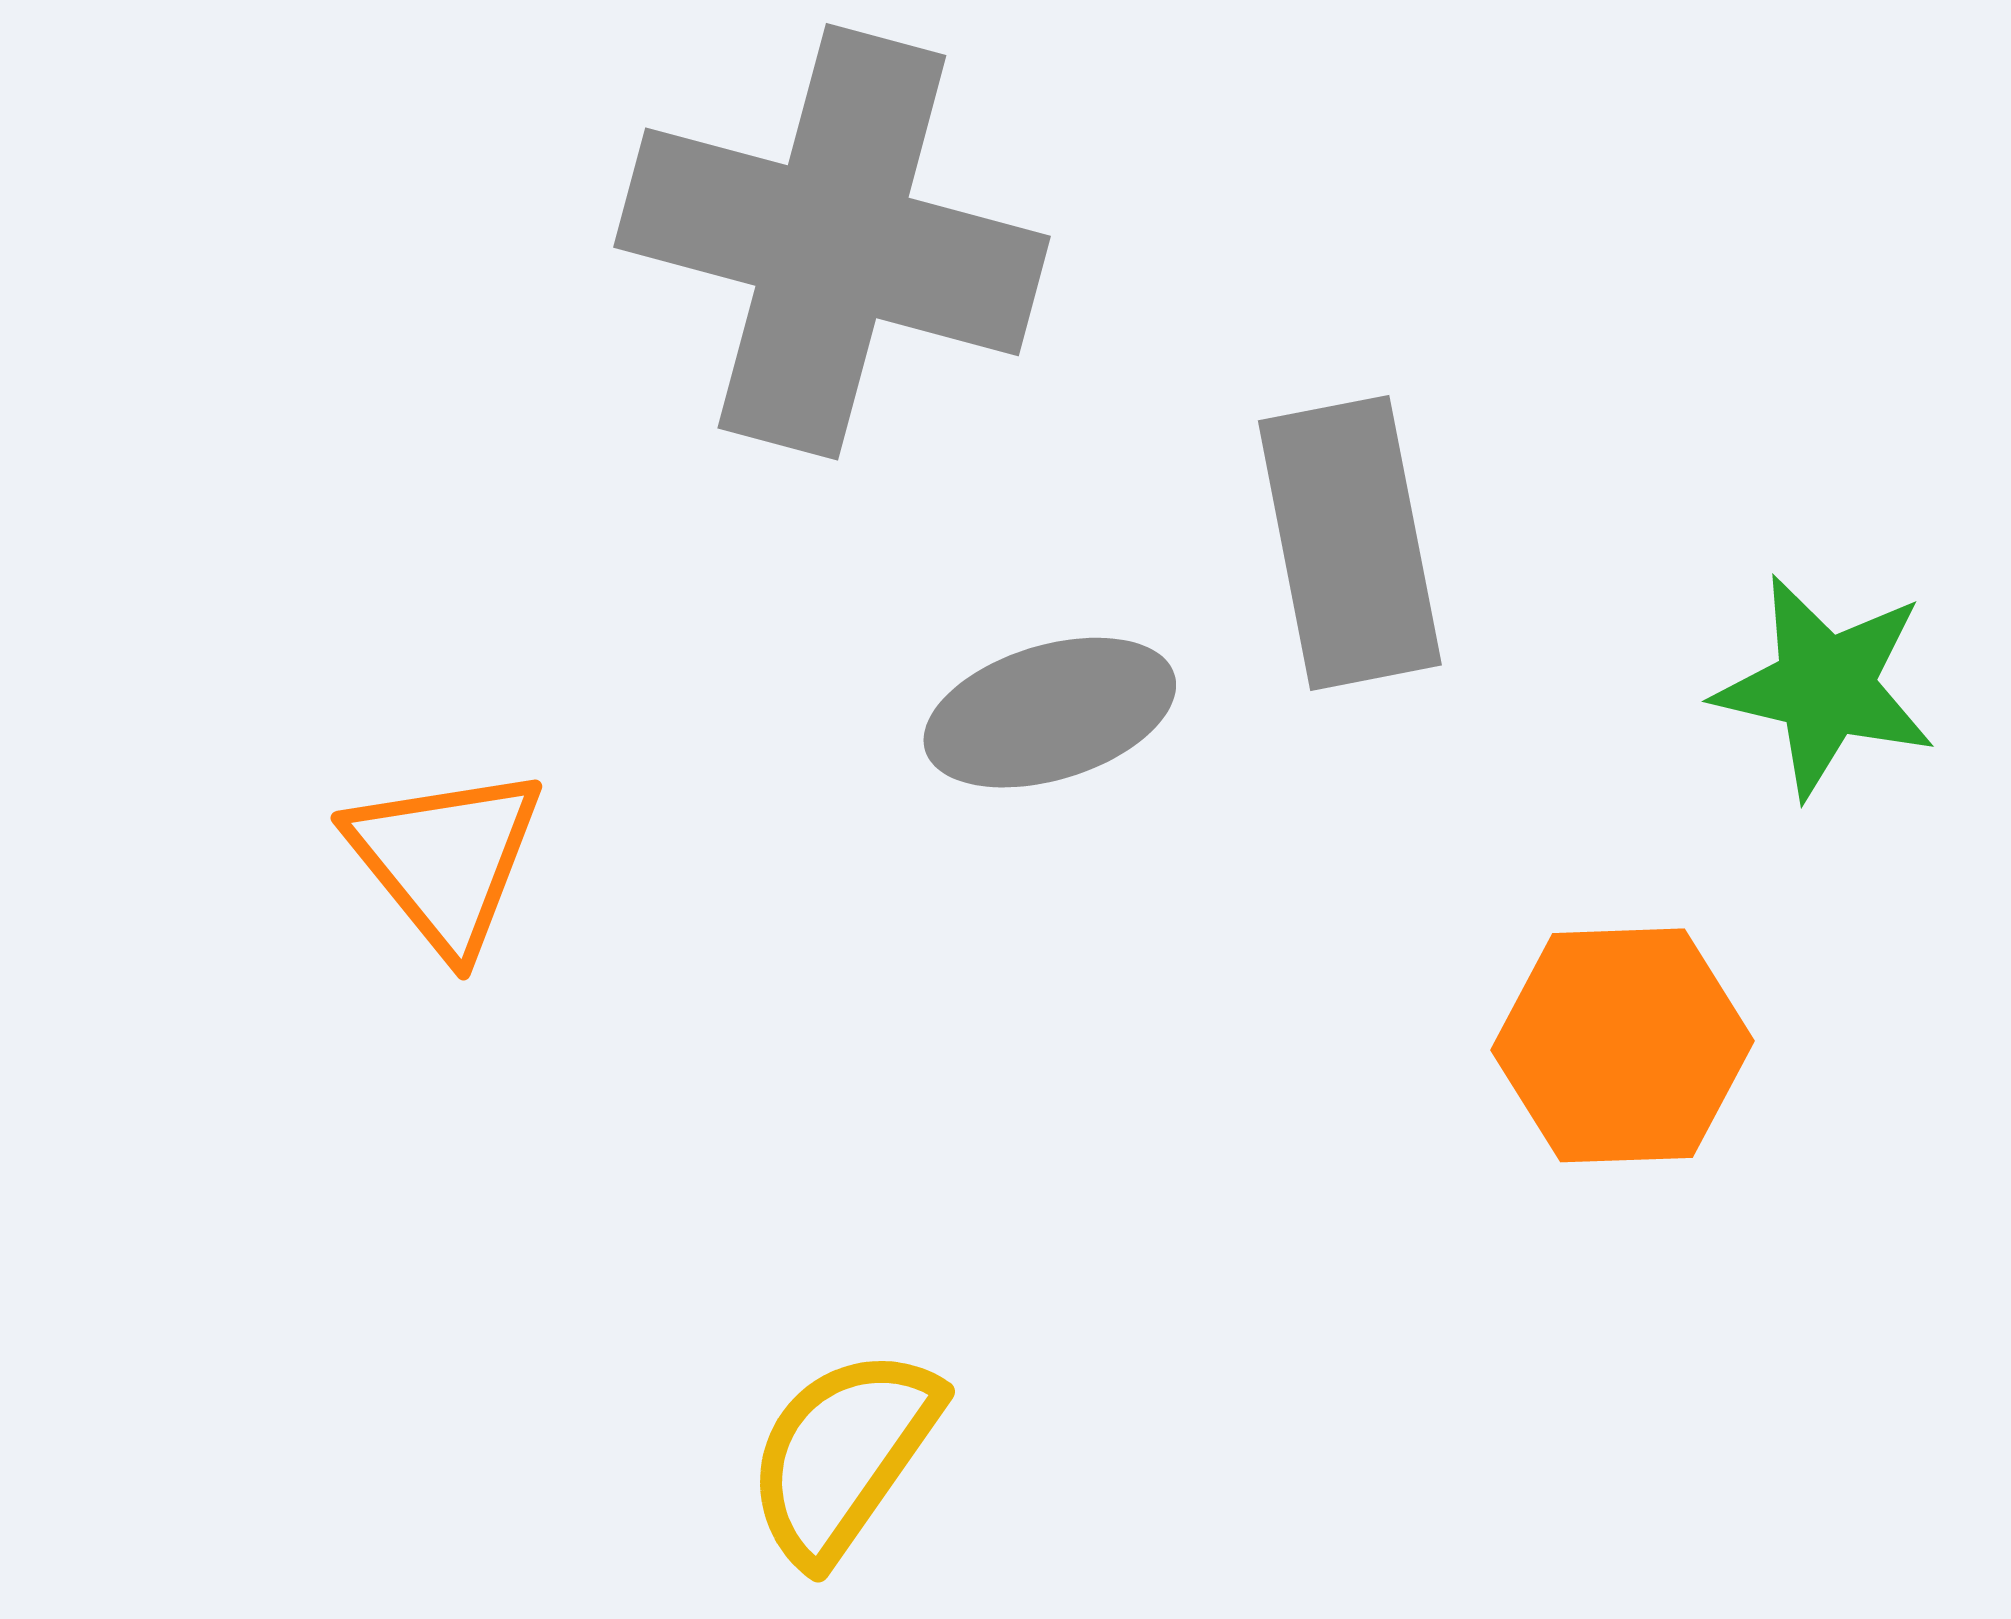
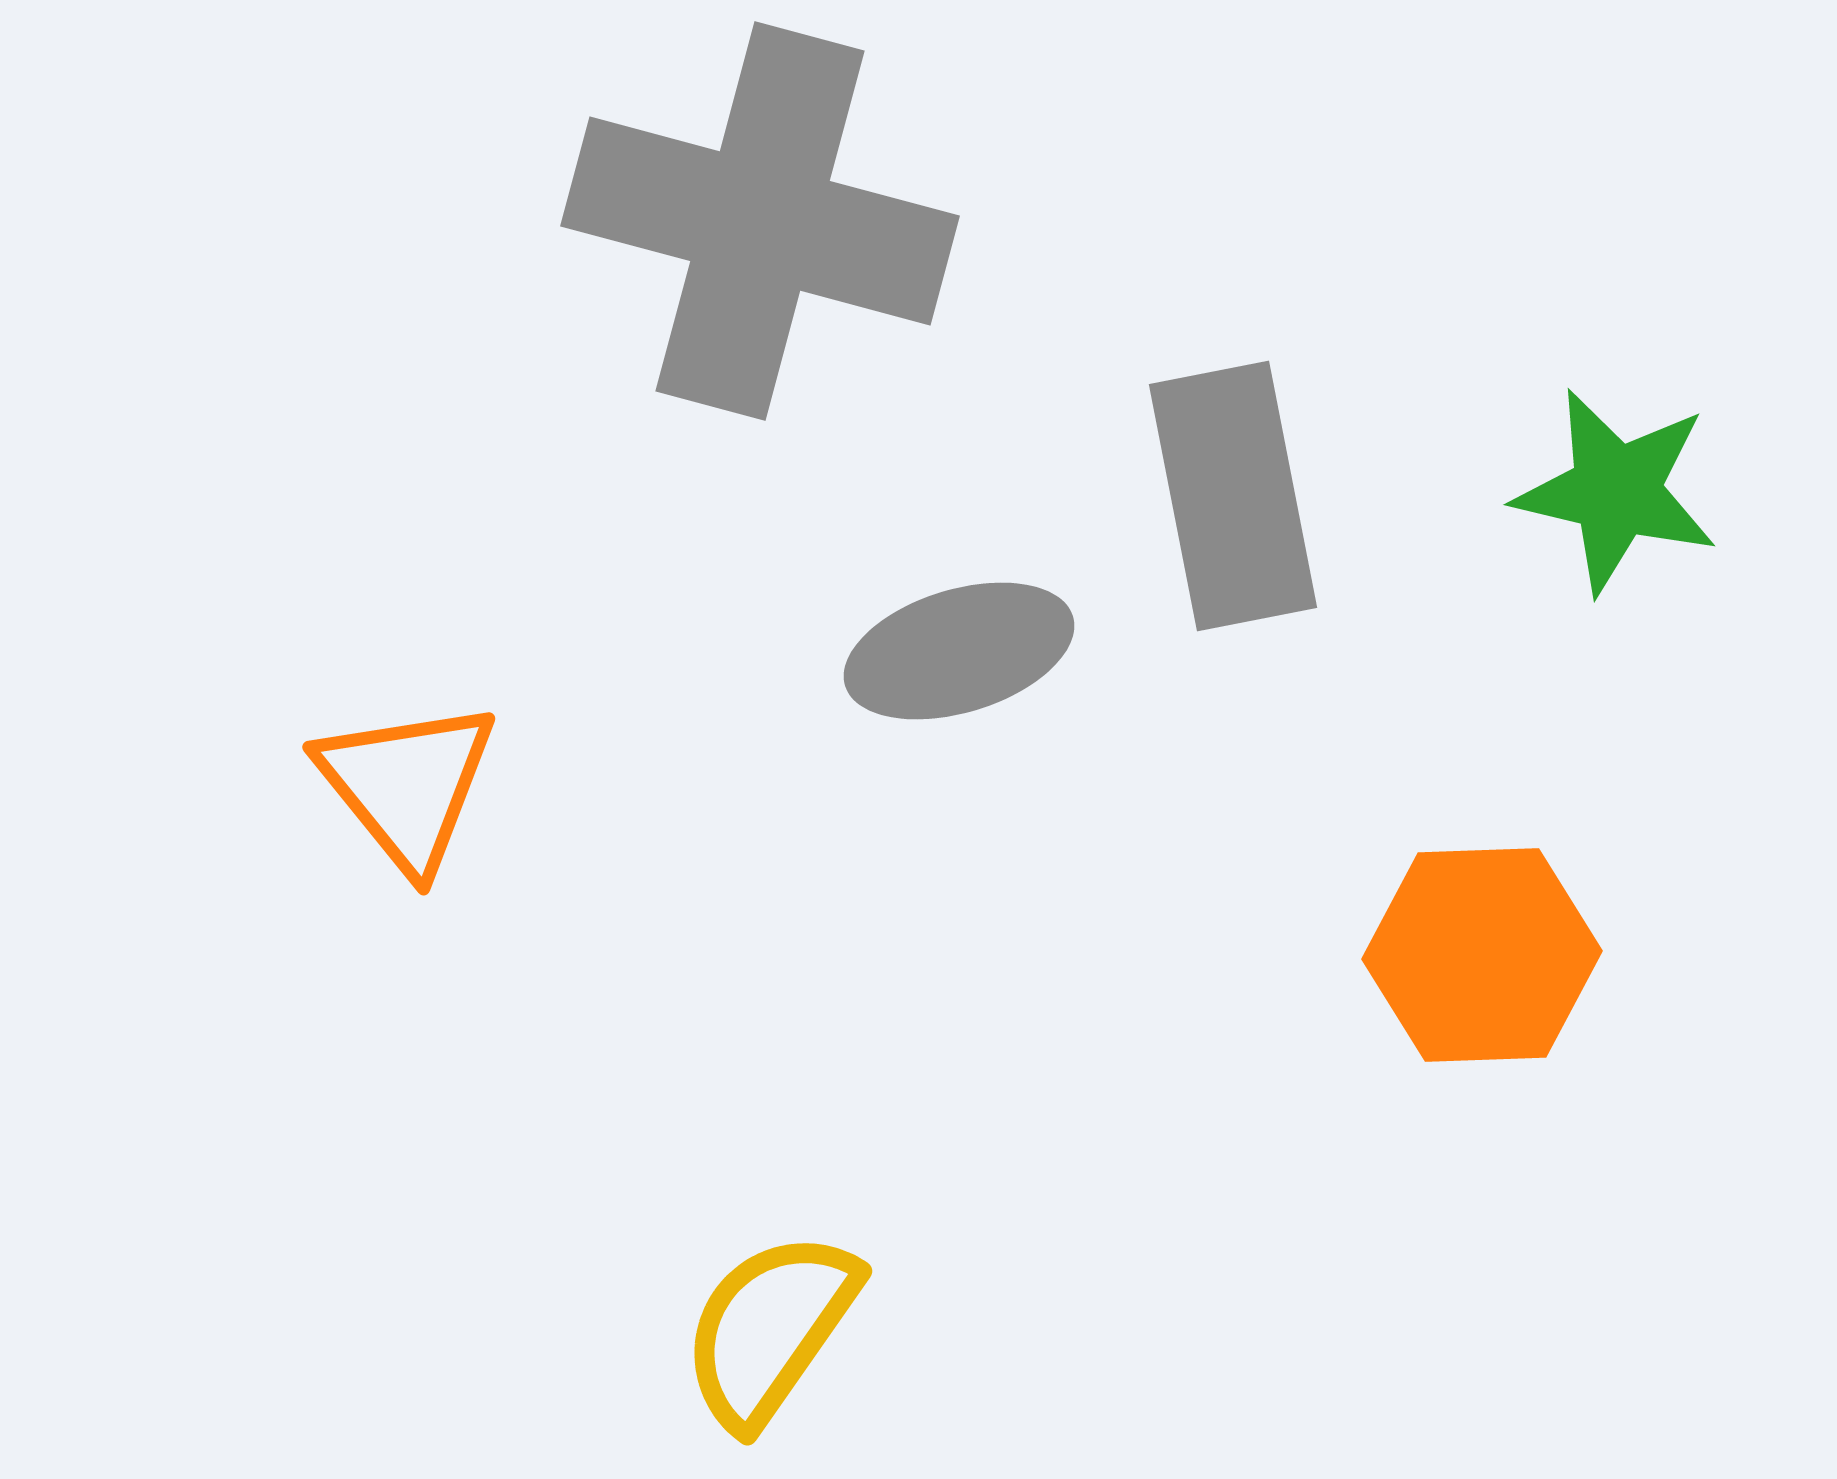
green star: (1825, 686) -> (1616, 491), moved

